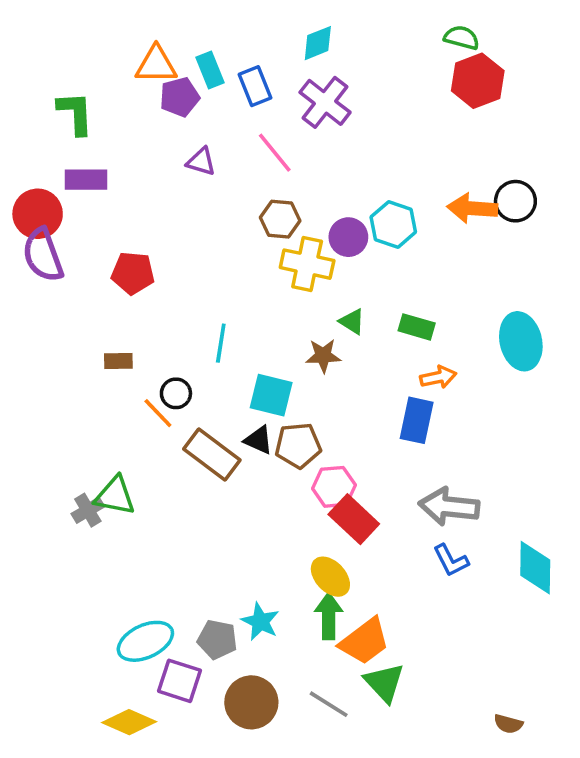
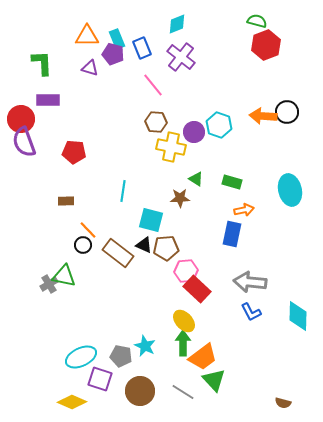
purple pentagon: (180, 97) -> (113, 54), moved, turned 30
purple triangle: (201, 162) -> (90, 68), moved
black circle: (176, 393) -> (83, 245), moved

